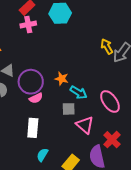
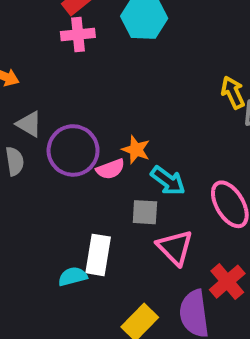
pink semicircle: (36, 98) -> (110, 169), moved
white rectangle: (33, 128) -> (98, 255), moved
cyan semicircle: (42, 155) -> (73, 276), moved, turned 40

